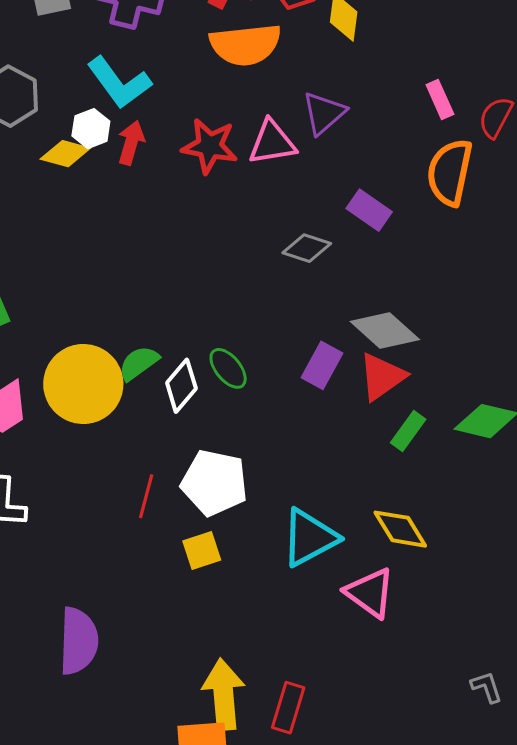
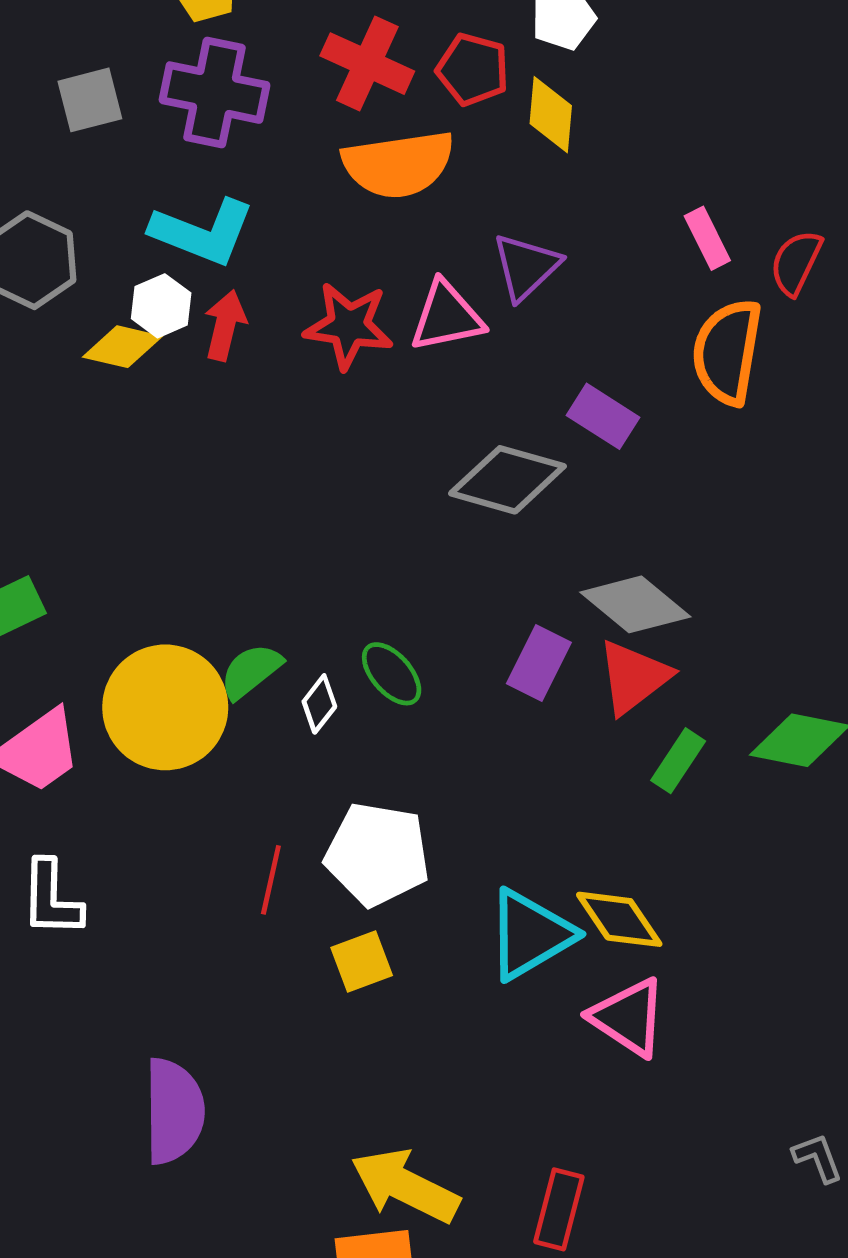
cyan L-shape: (119, 83) -> (202, 232), turned -30
gray diamond: (307, 248) -> (507, 480), size x1.5
white diamond: (181, 386) -> (319, 704), size x0.7
yellow diamond: (400, 529) -> (619, 919), moved
yellow arrow: (224, 694) -> (405, 1186), turned -56
red rectangle: (288, 708) -> (559, 1209), moved

